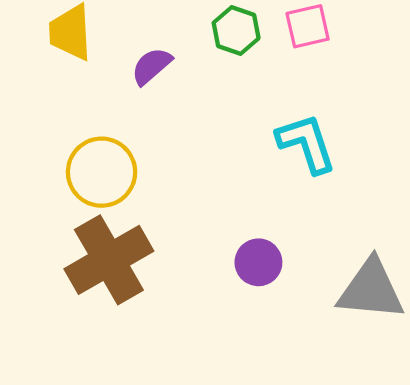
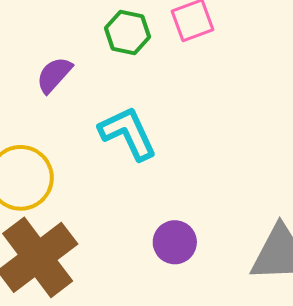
cyan L-shape: (306, 143) -> (128, 133), moved

